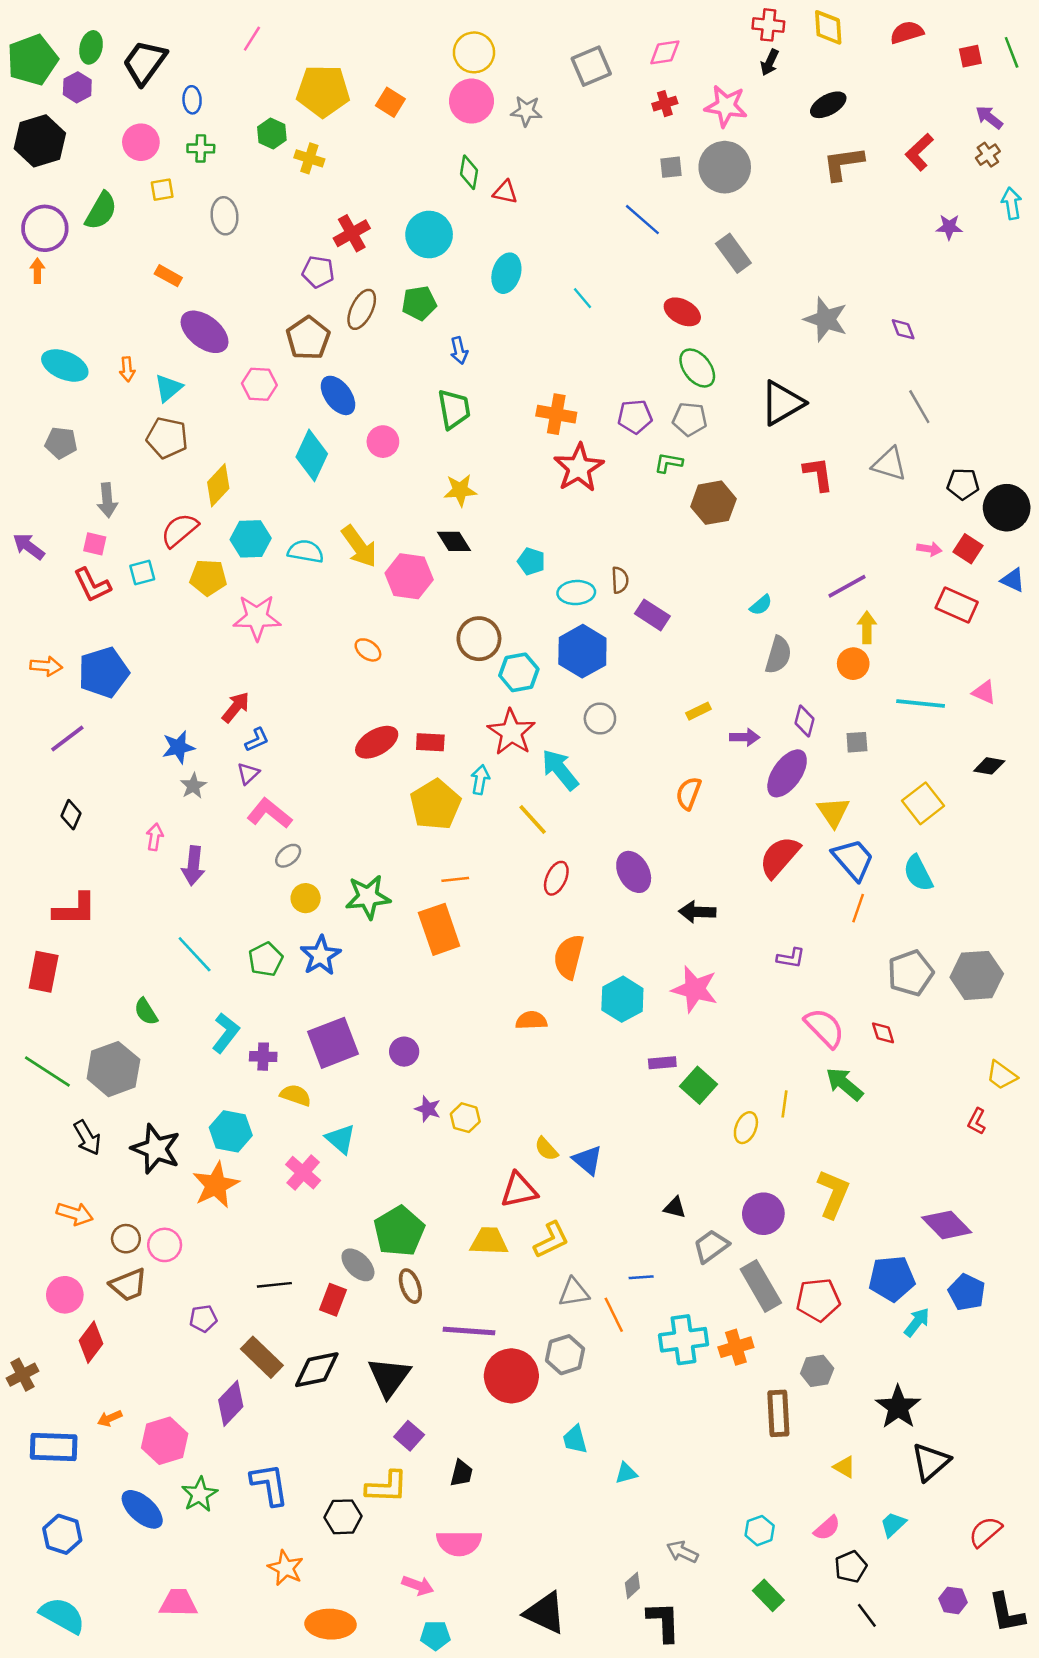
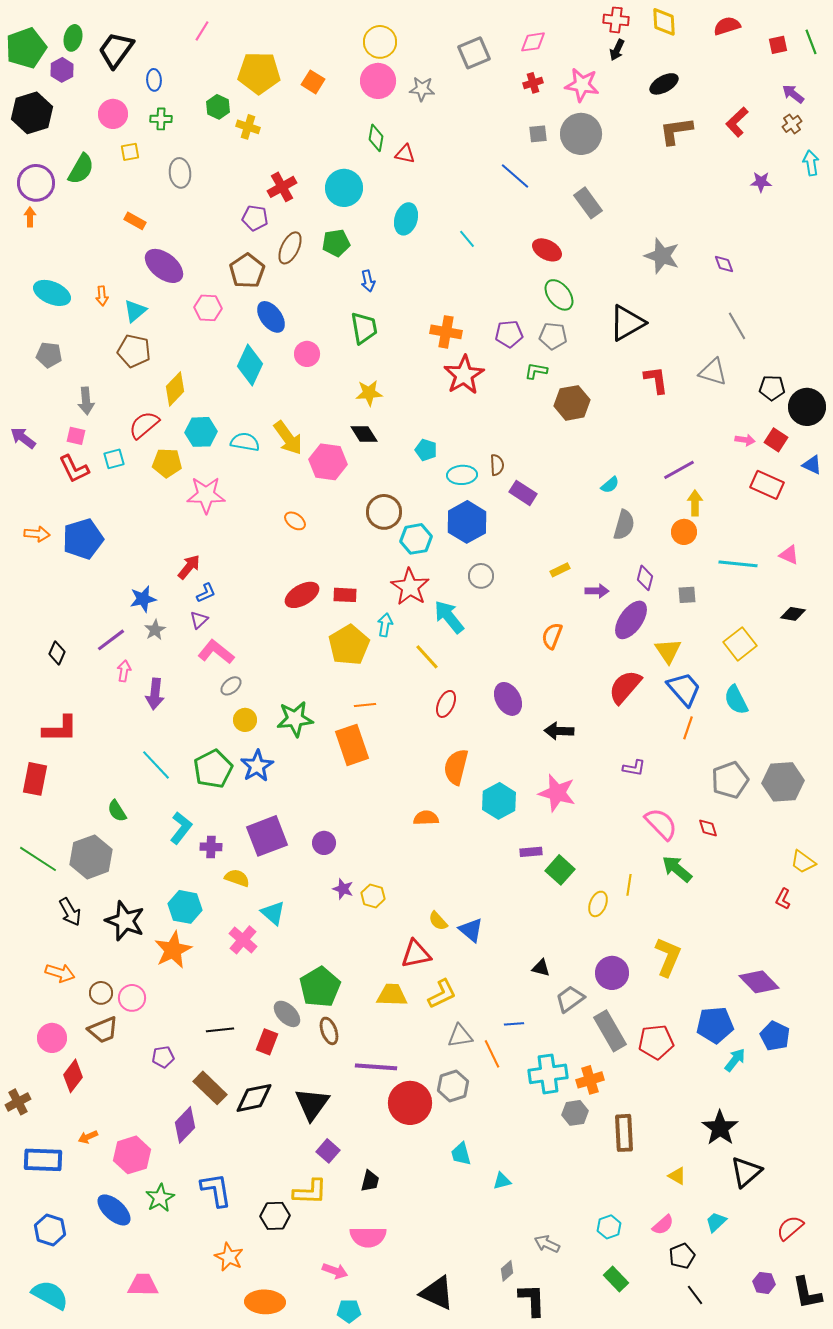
purple line: (67, 738) -> (111, 640), moved
green pentagon: (266, 959) -> (213, 769), size x1.4
gray hexagon: (817, 1371) -> (575, 1113), moved

